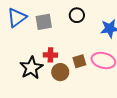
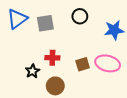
black star: (31, 68) -> (32, 71), size x0.6
brown circle: (60, 72) -> (55, 86), moved

